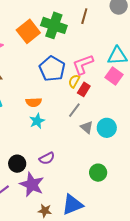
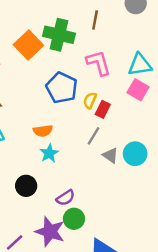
pink L-shape: (83, 64) -> (99, 63), moved, turned 100
black circle: (17, 164) -> (26, 186), moved
green circle: (98, 173) -> (74, 219), moved

